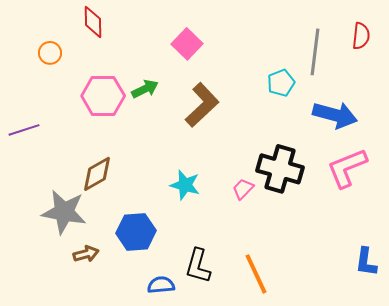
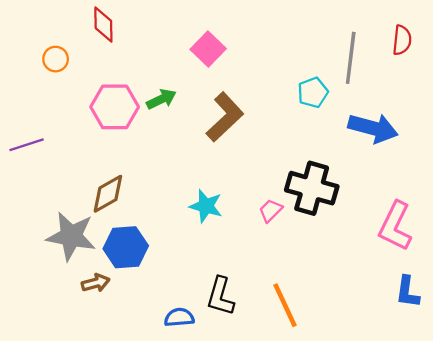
pink L-shape: (347, 168) -> (395, 226), moved, turned -42
blue hexagon: (136, 232) -> (126, 247), moved

